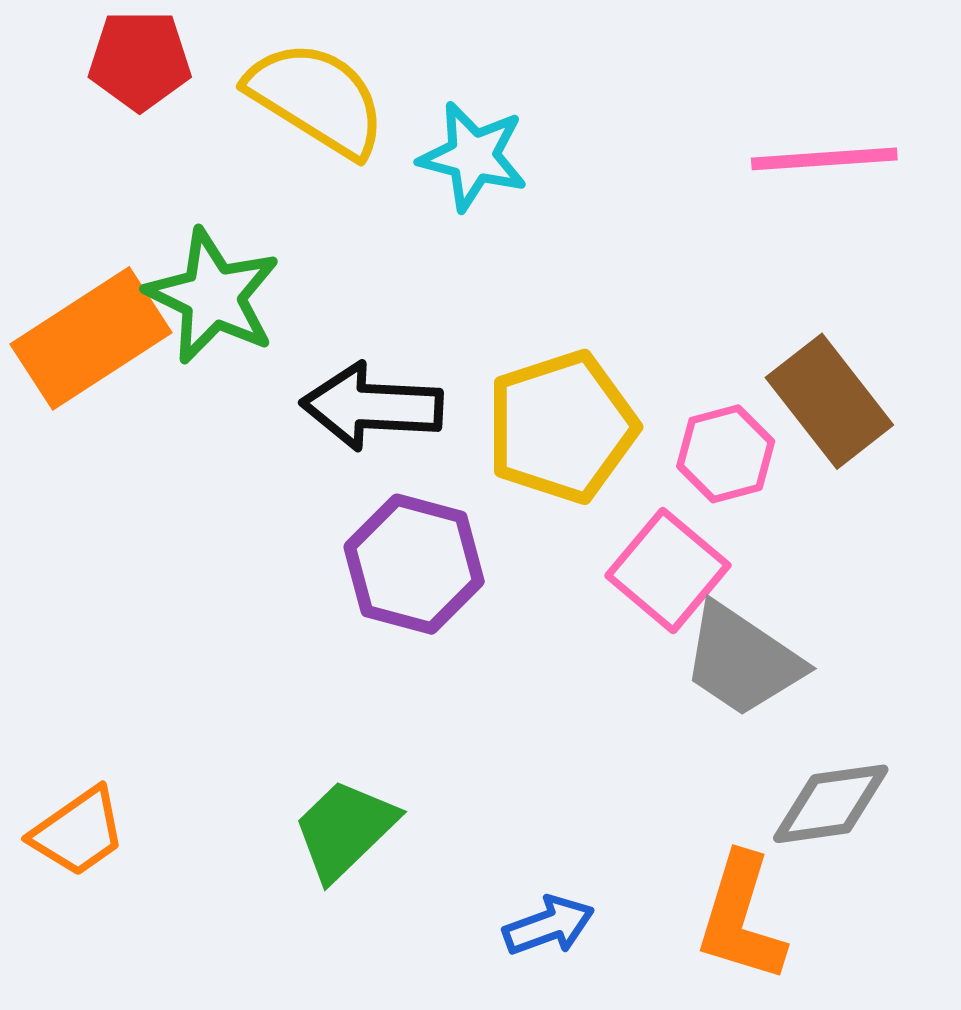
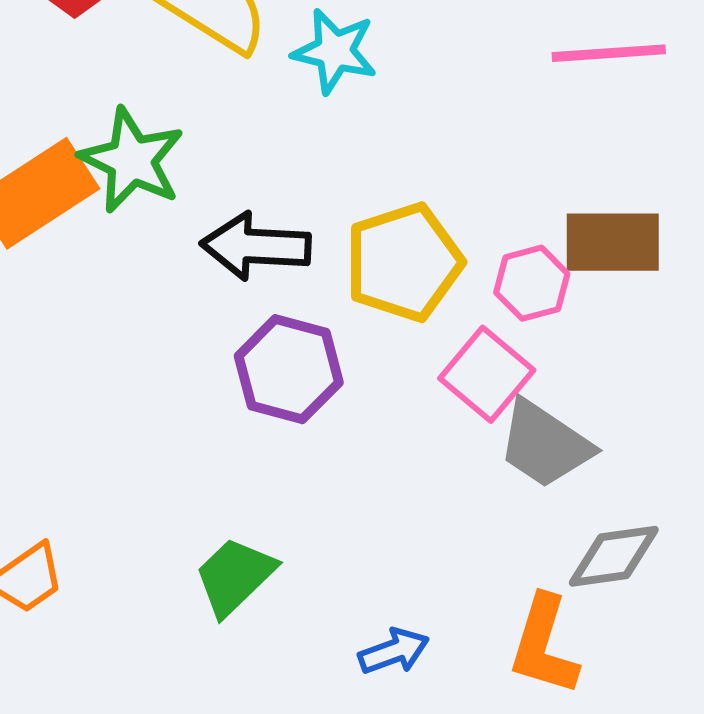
brown rectangle: (829, 401) -> (613, 242), turned -52

